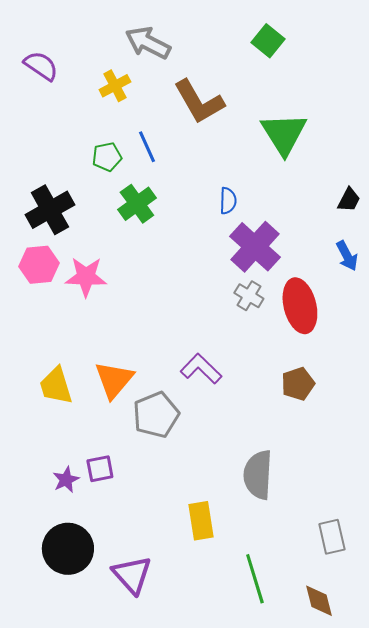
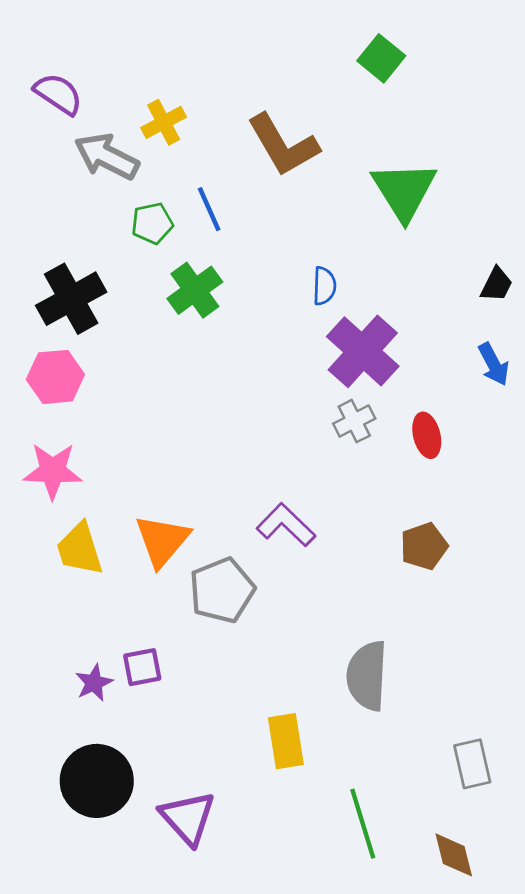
gray arrow: (148, 43) -> (107, 156), moved
pink star: (86, 277) -> (53, 471), moved
gray cross: (249, 296) -> (354, 421), turned 32
red ellipse: (300, 306) -> (427, 435), size x0.6

